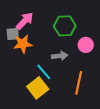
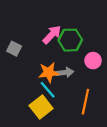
pink arrow: (25, 21) -> (52, 35), moved
gray square: (13, 34) -> (14, 49), turned 32
orange star: (23, 44) -> (49, 72), moved

